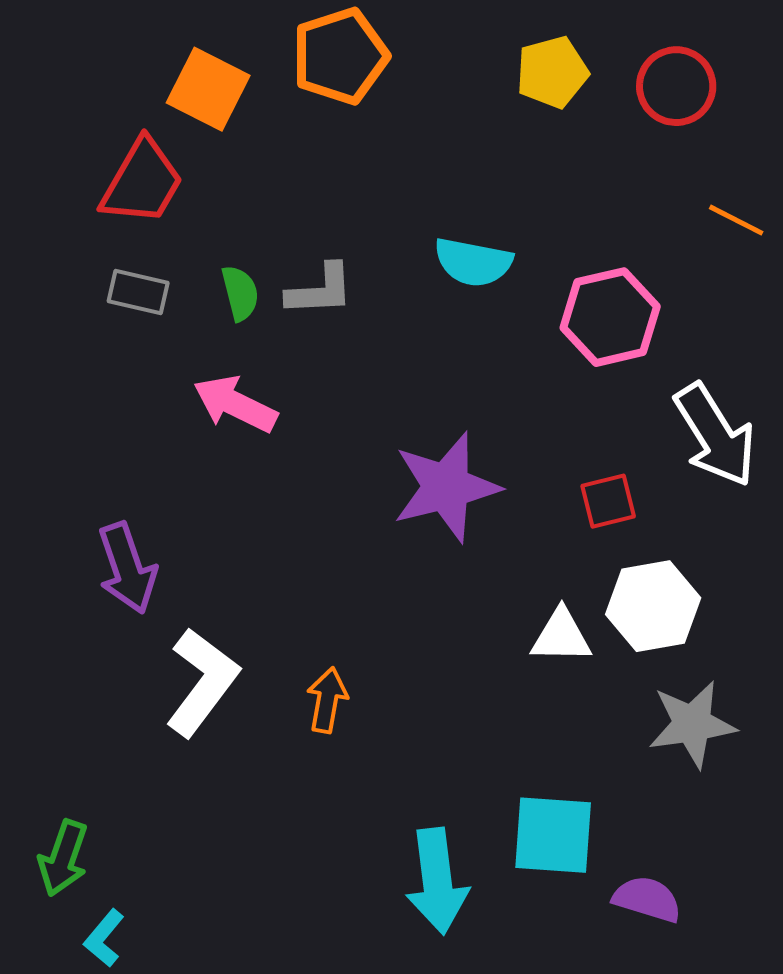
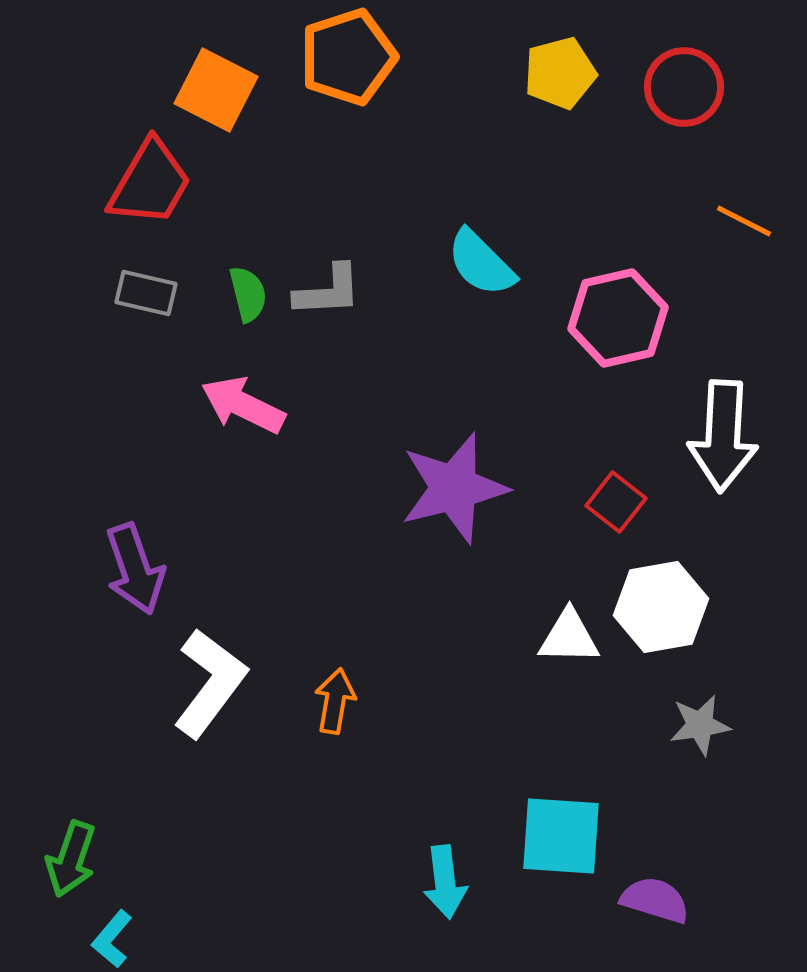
cyan semicircle: (473, 262) -> (481, 263), turned 34
white arrow: (715, 435) -> (723, 436), turned 35
red square: (608, 501) -> (616, 502), turned -38
gray star: (692, 724) -> (700, 725), size x0.7
cyan arrow: (437, 881) -> (445, 882), size x0.7

